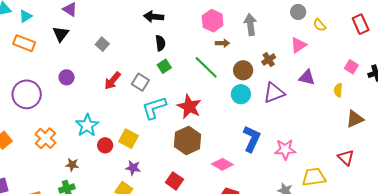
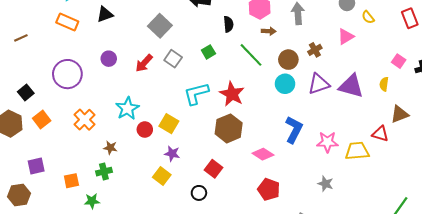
black triangle: (61, 34) -> (105, 14), turned 30
black semicircle: (160, 43) -> (228, 24), moved
gray square: (102, 44) -> (160, 26), moved, size x1.6
purple triangle: (307, 77) -> (351, 86), moved, size x1.5
red arrow: (112, 81) -> (144, 63), moved
gray square: (140, 82) -> (173, 59), moved
red triangle: (346, 158) -> (380, 134), moved, turned -30
yellow trapezoid: (314, 177) -> (357, 151), moved

